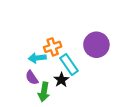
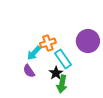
cyan arrow: (37, 58) -> (34, 53), turned -42
green arrow: (44, 92) -> (62, 84), moved

